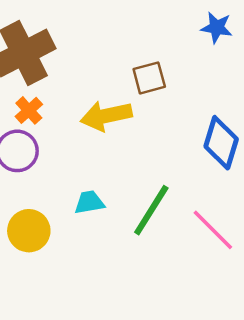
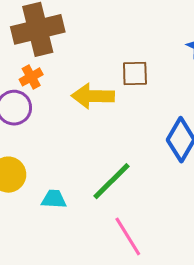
cyan trapezoid: (89, 202) -> (54, 199), moved
pink line: (213, 230) -> (128, 236), moved

